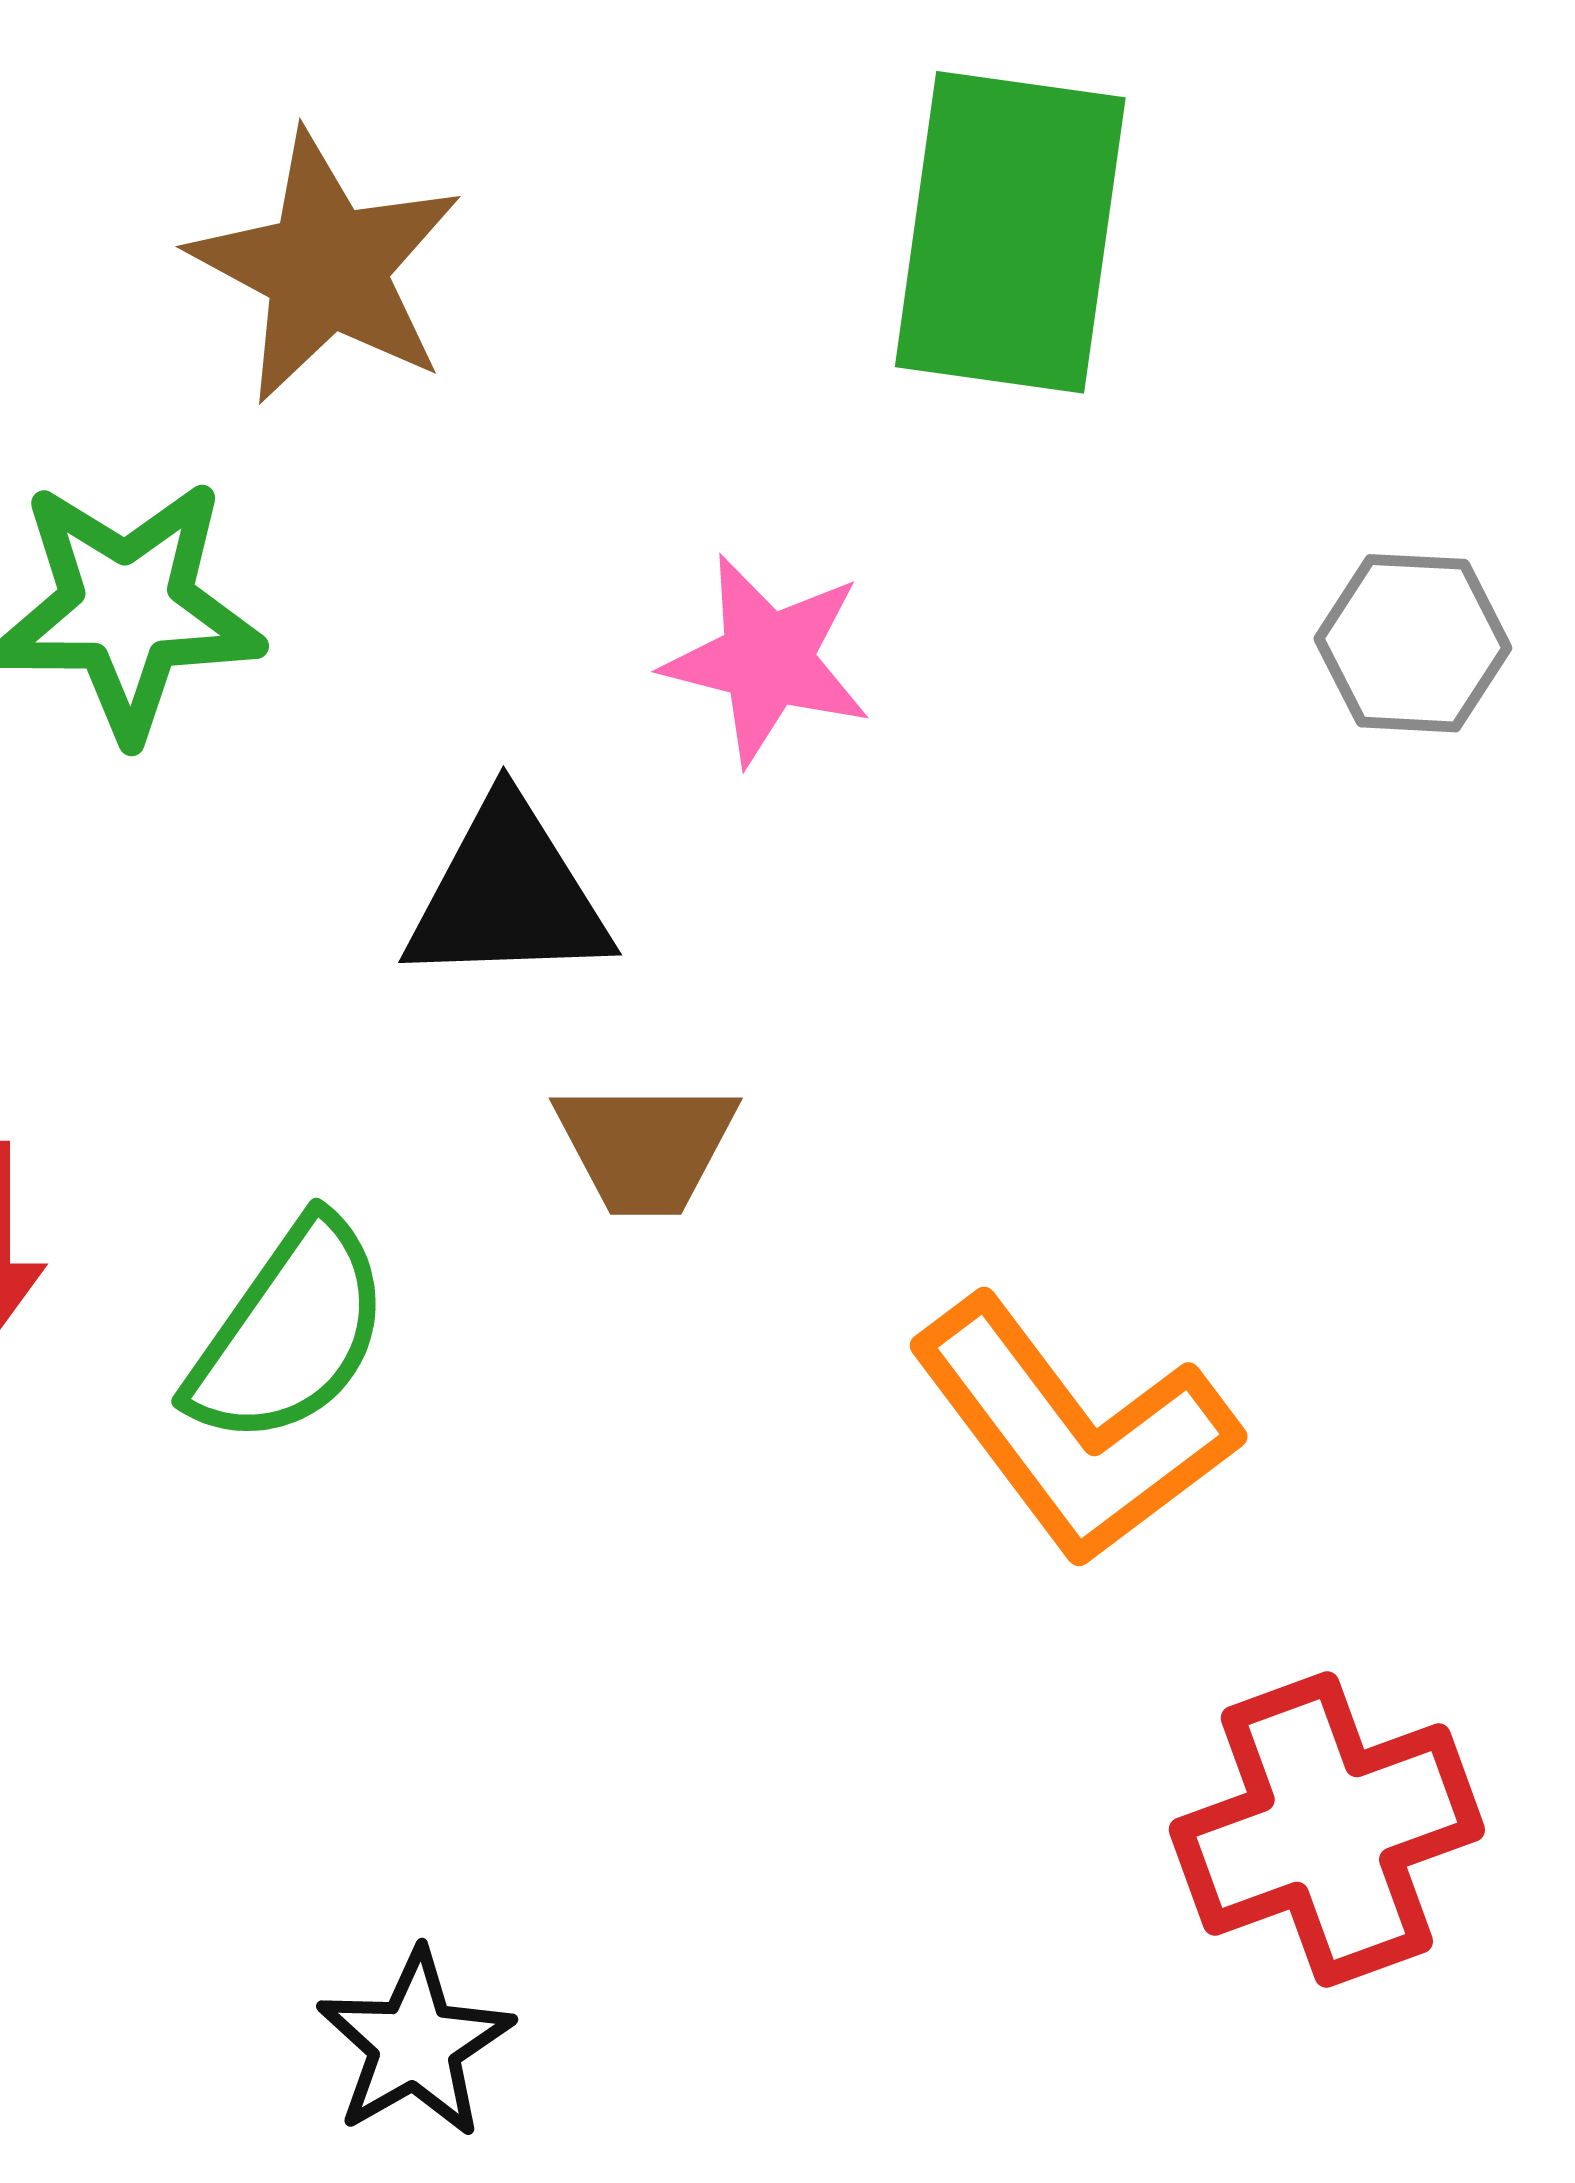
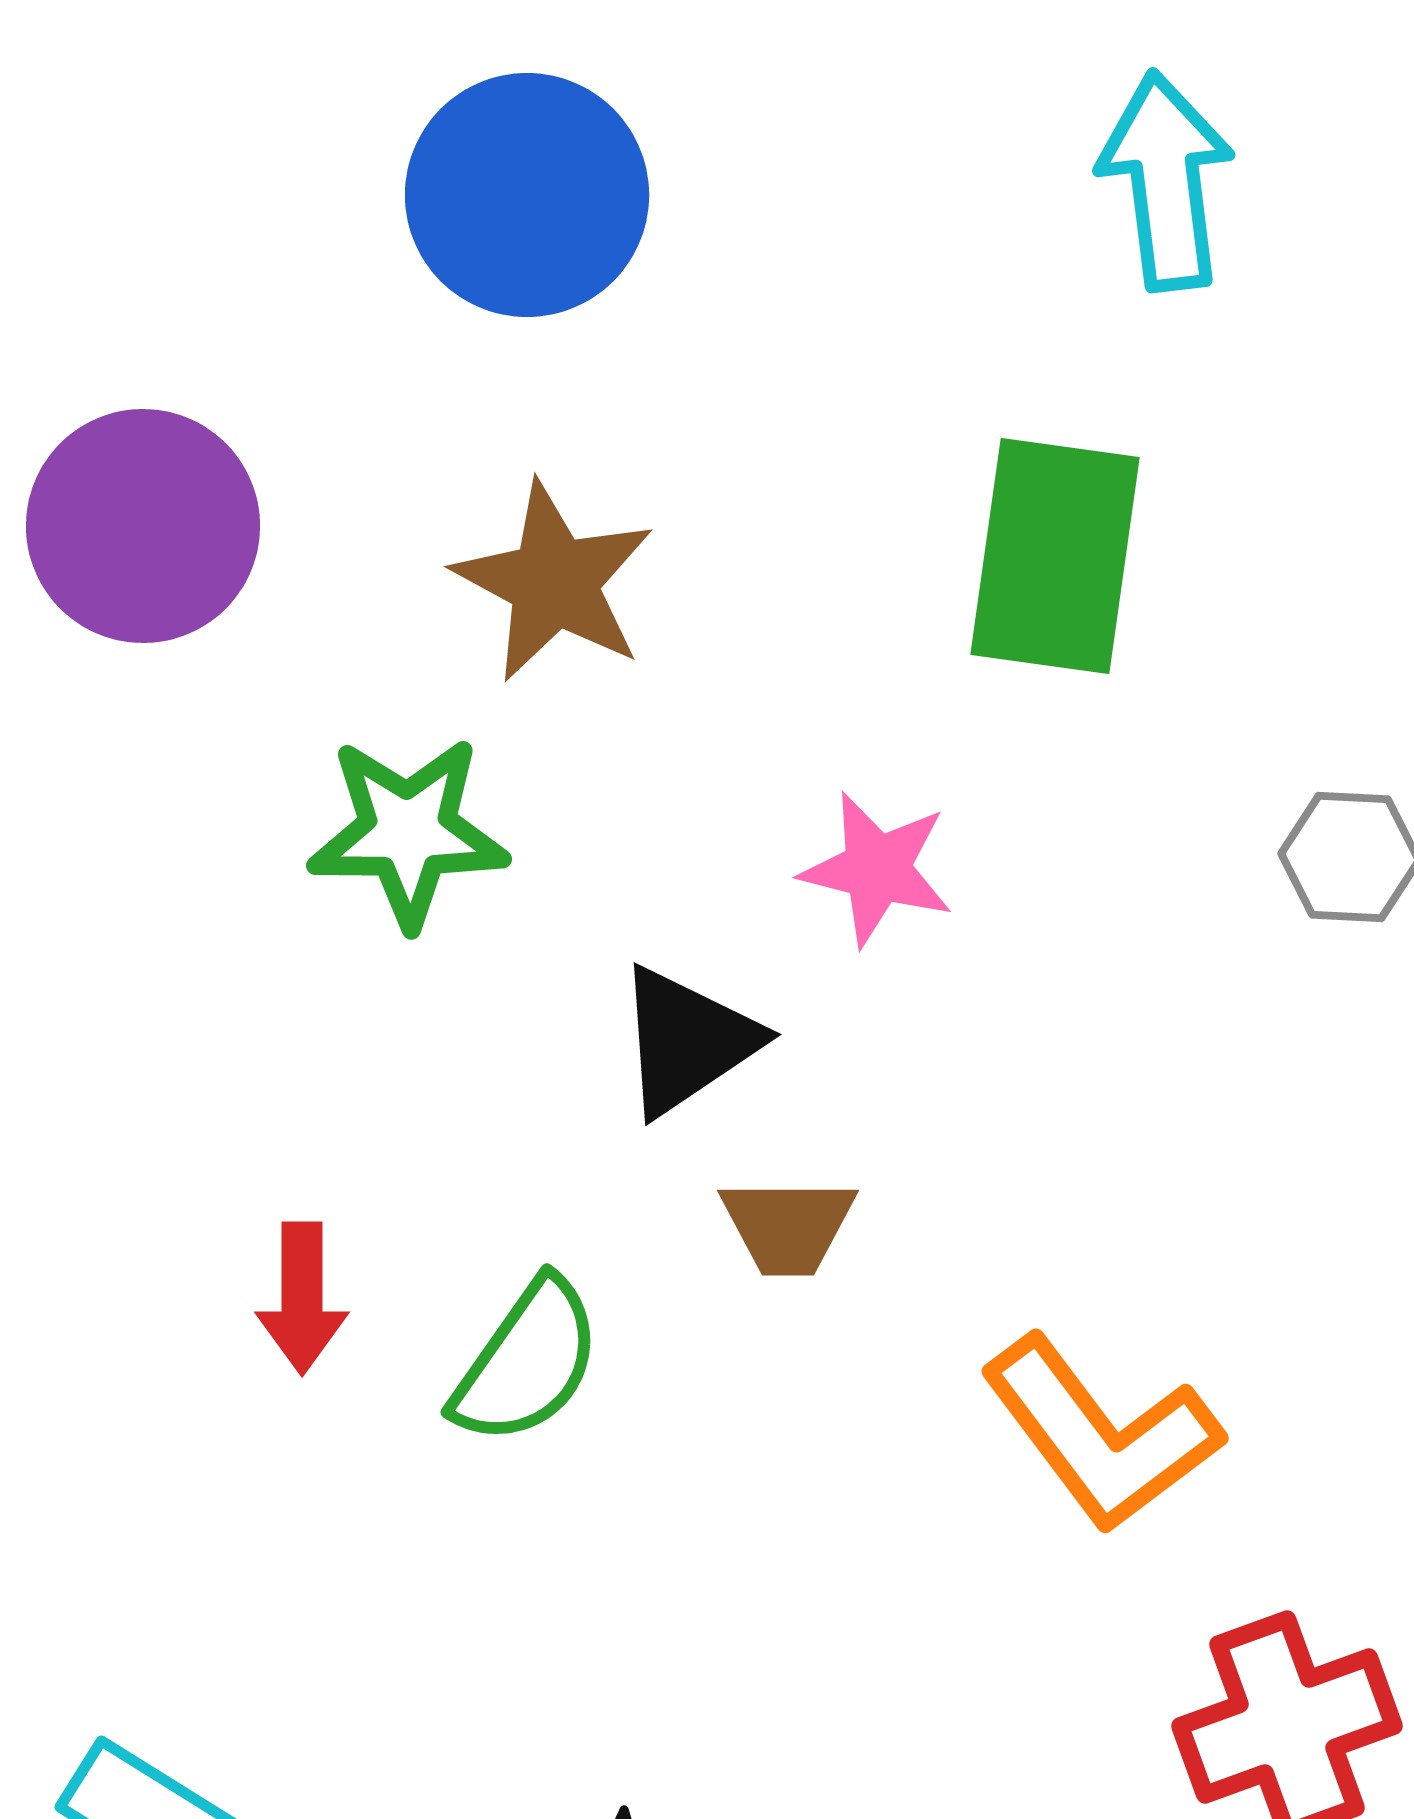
black triangle: (508, 894) -> (687, 1041), turned -32

